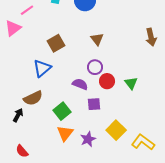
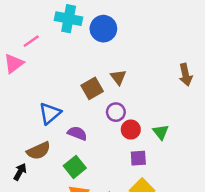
brown square: (56, 43) -> (92, 88), moved
purple semicircle: (80, 84) -> (77, 133), moved
purple square: (94, 104) -> (138, 158), moved

